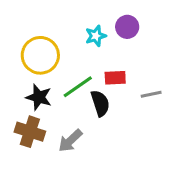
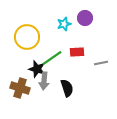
black star: (39, 97) -> (37, 69), moved
black semicircle: (100, 103) -> (67, 88), moved
gray arrow: (70, 141) -> (44, 81), moved, turned -42

